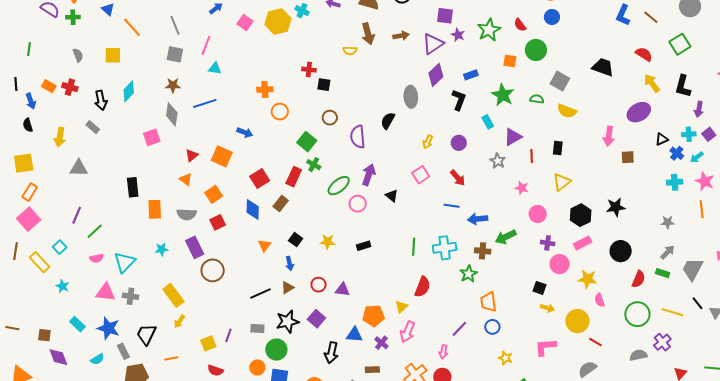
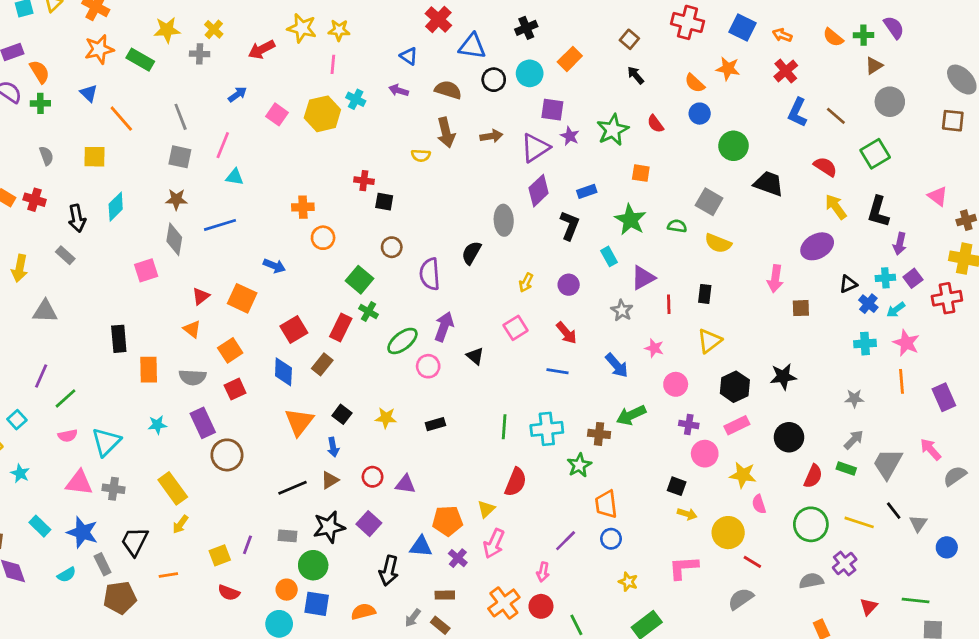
green circle: (536, 50) -> (733, 146), moved
blue arrow: (478, 219) -> (617, 365), moved, turned -126
orange triangle: (265, 246) -> (299, 422), size x1.6

